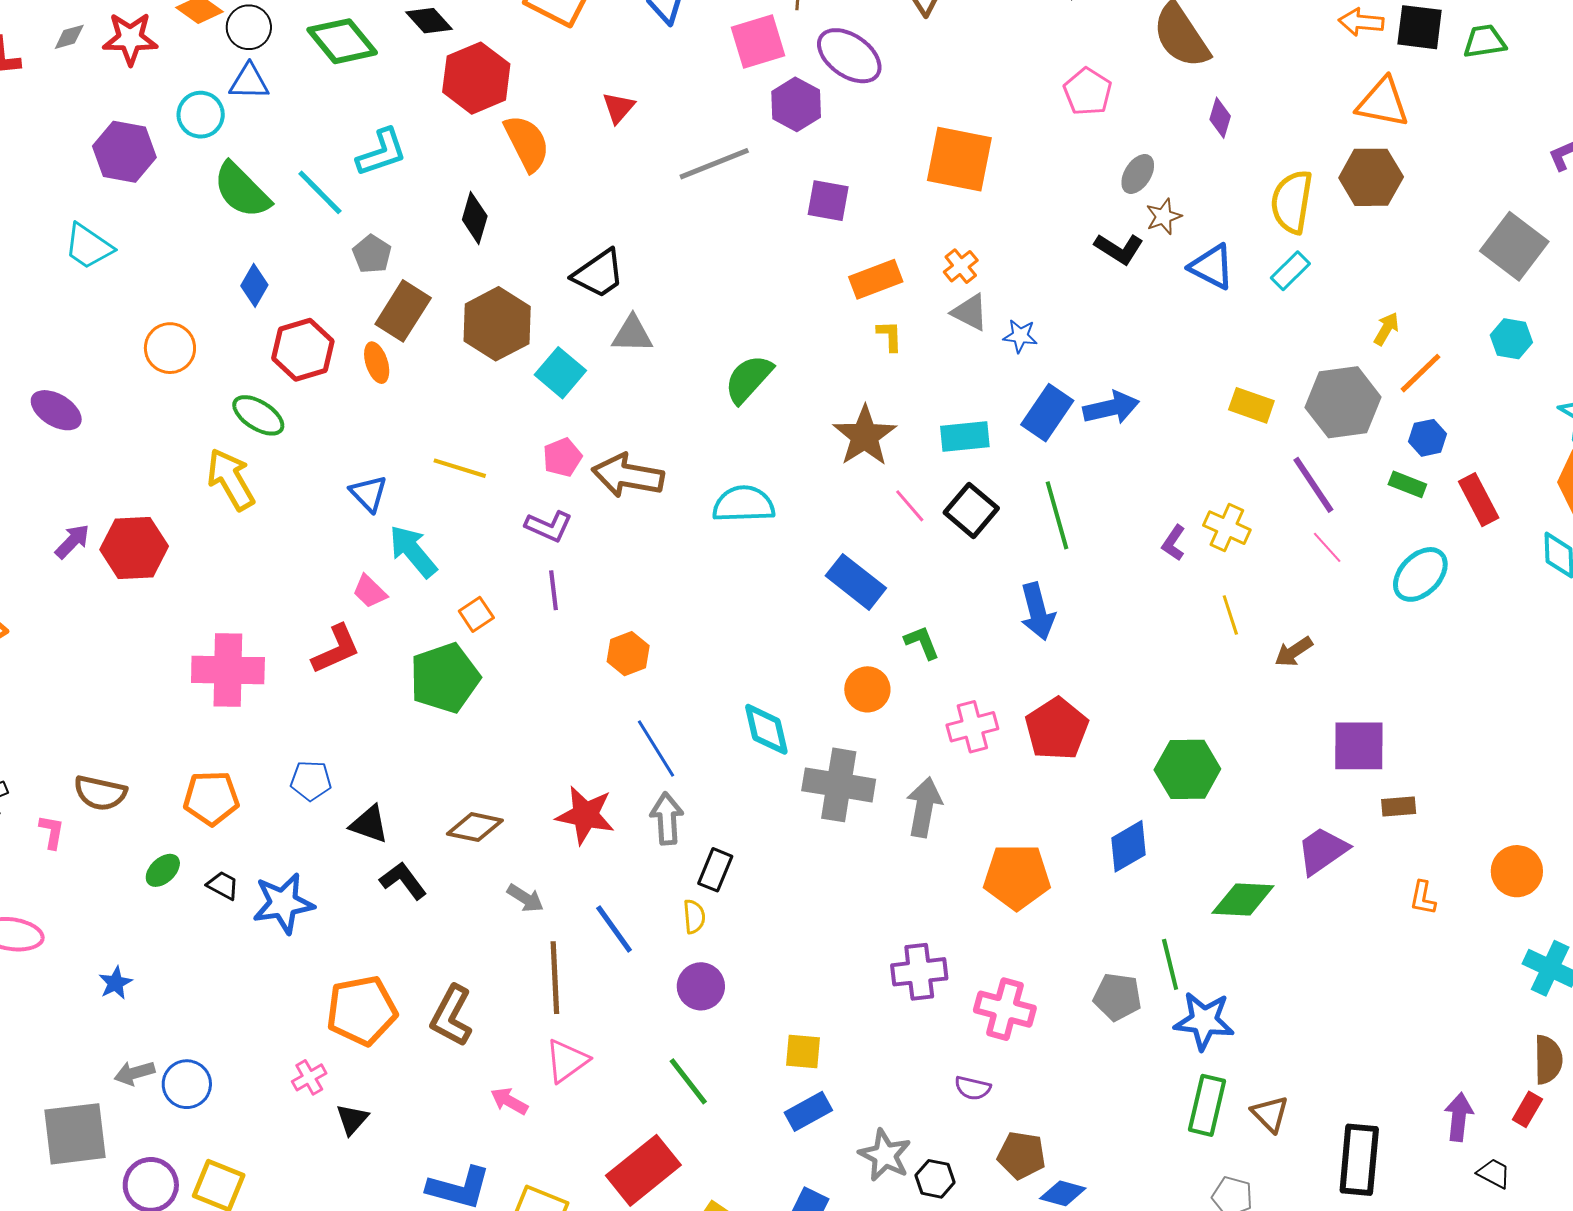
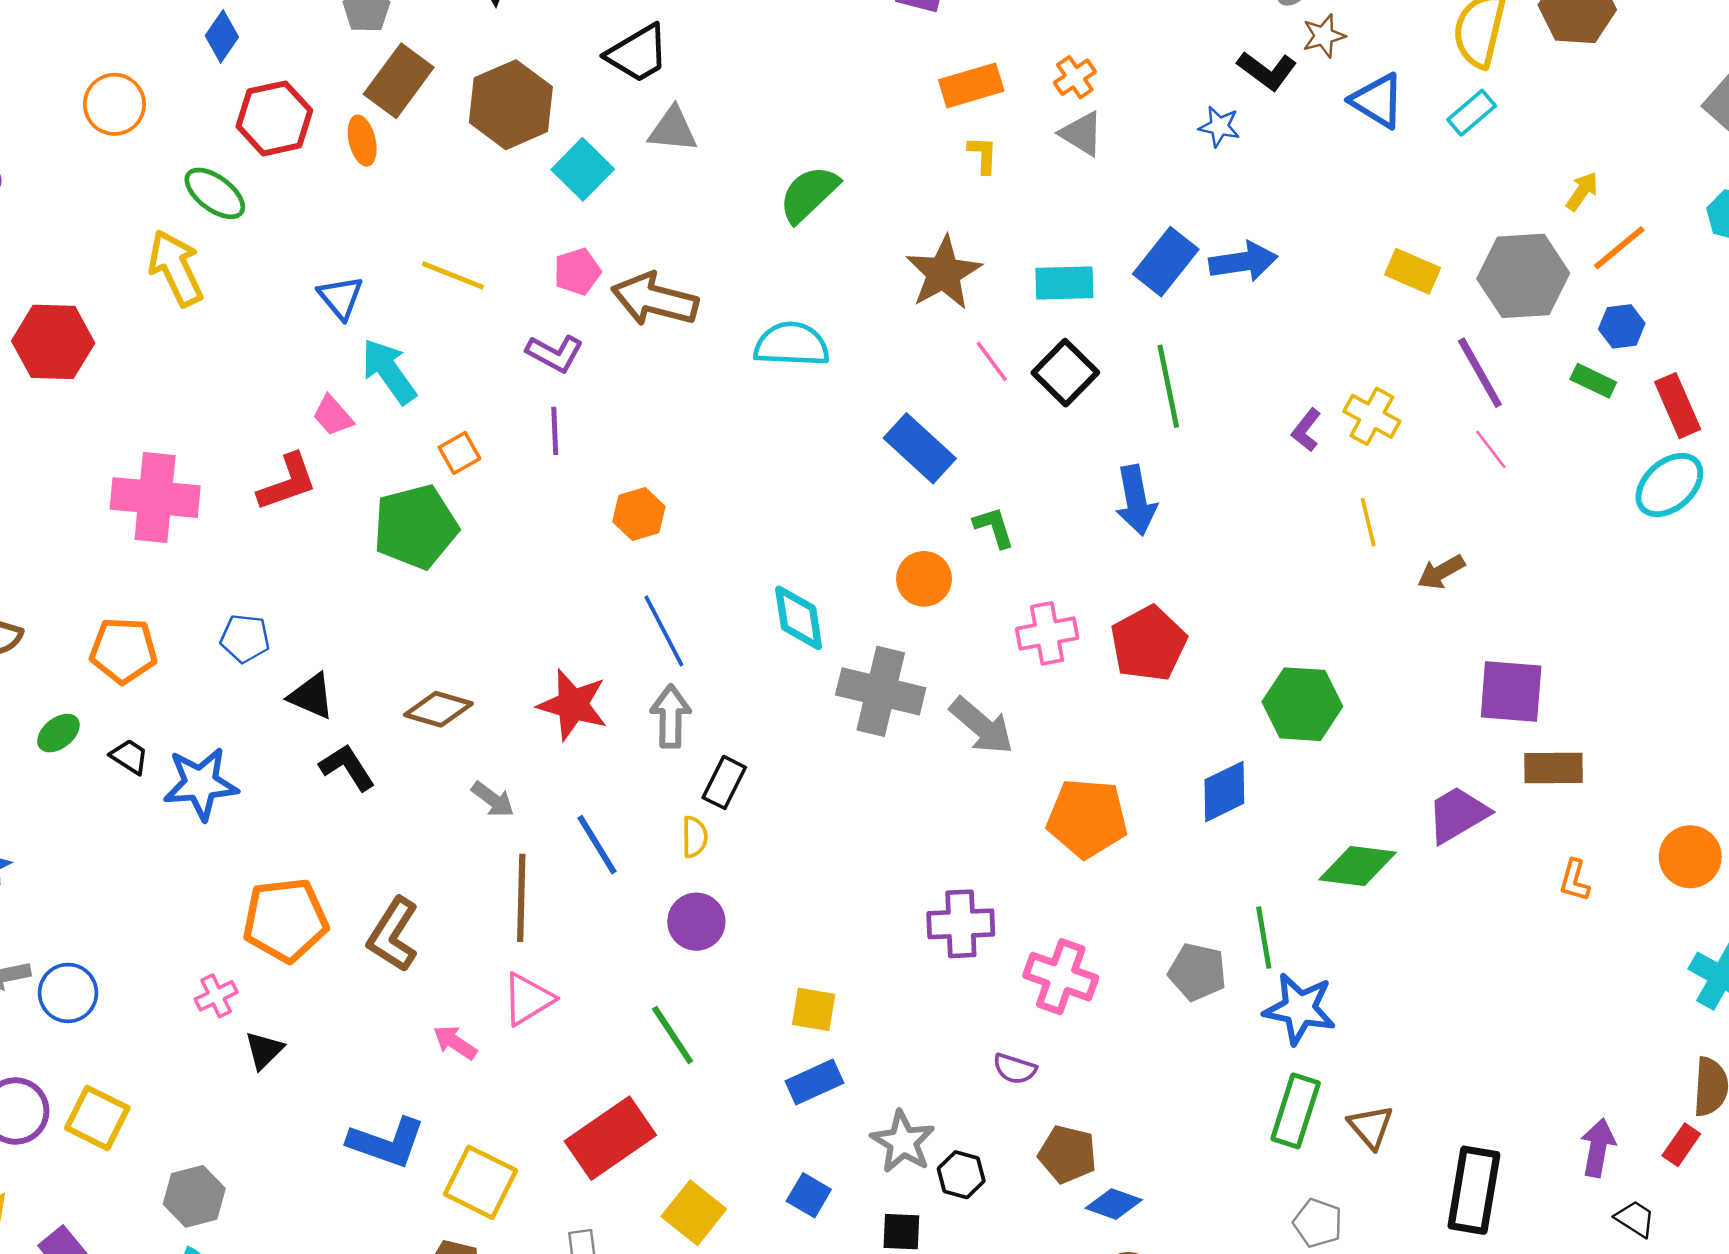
blue star: (1020, 336) -> (1219, 126), moved
cyan ellipse: (1420, 574) -> (1669, 485), moved
gray arrow: (924, 807) -> (982, 726), turned 116
brown rectangle: (1399, 807) -> (1553, 768), size x1.4

